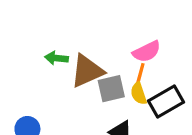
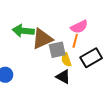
green arrow: (56, 58) -> (23, 31), size x1.5
yellow semicircle: (139, 93) -> (66, 60), moved

